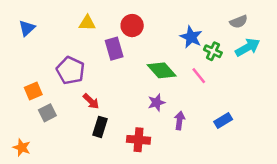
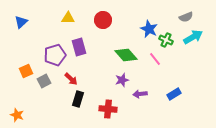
purple rectangle: (114, 49) -> (79, 47), moved
purple pentagon: (70, 70) -> (55, 55), turned 30
gray square: (47, 113) -> (44, 81), moved
purple arrow: (180, 121) -> (140, 94), turned -104

